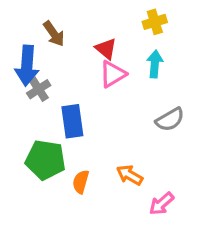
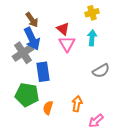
blue arrow: (27, 66) -> (32, 39), moved, turned -30
pink triangle: (113, 74) -> (67, 44), turned -30
gray cross: (39, 89) -> (23, 53), size x1.5
orange arrow: (130, 175) -> (77, 104), turned 70

